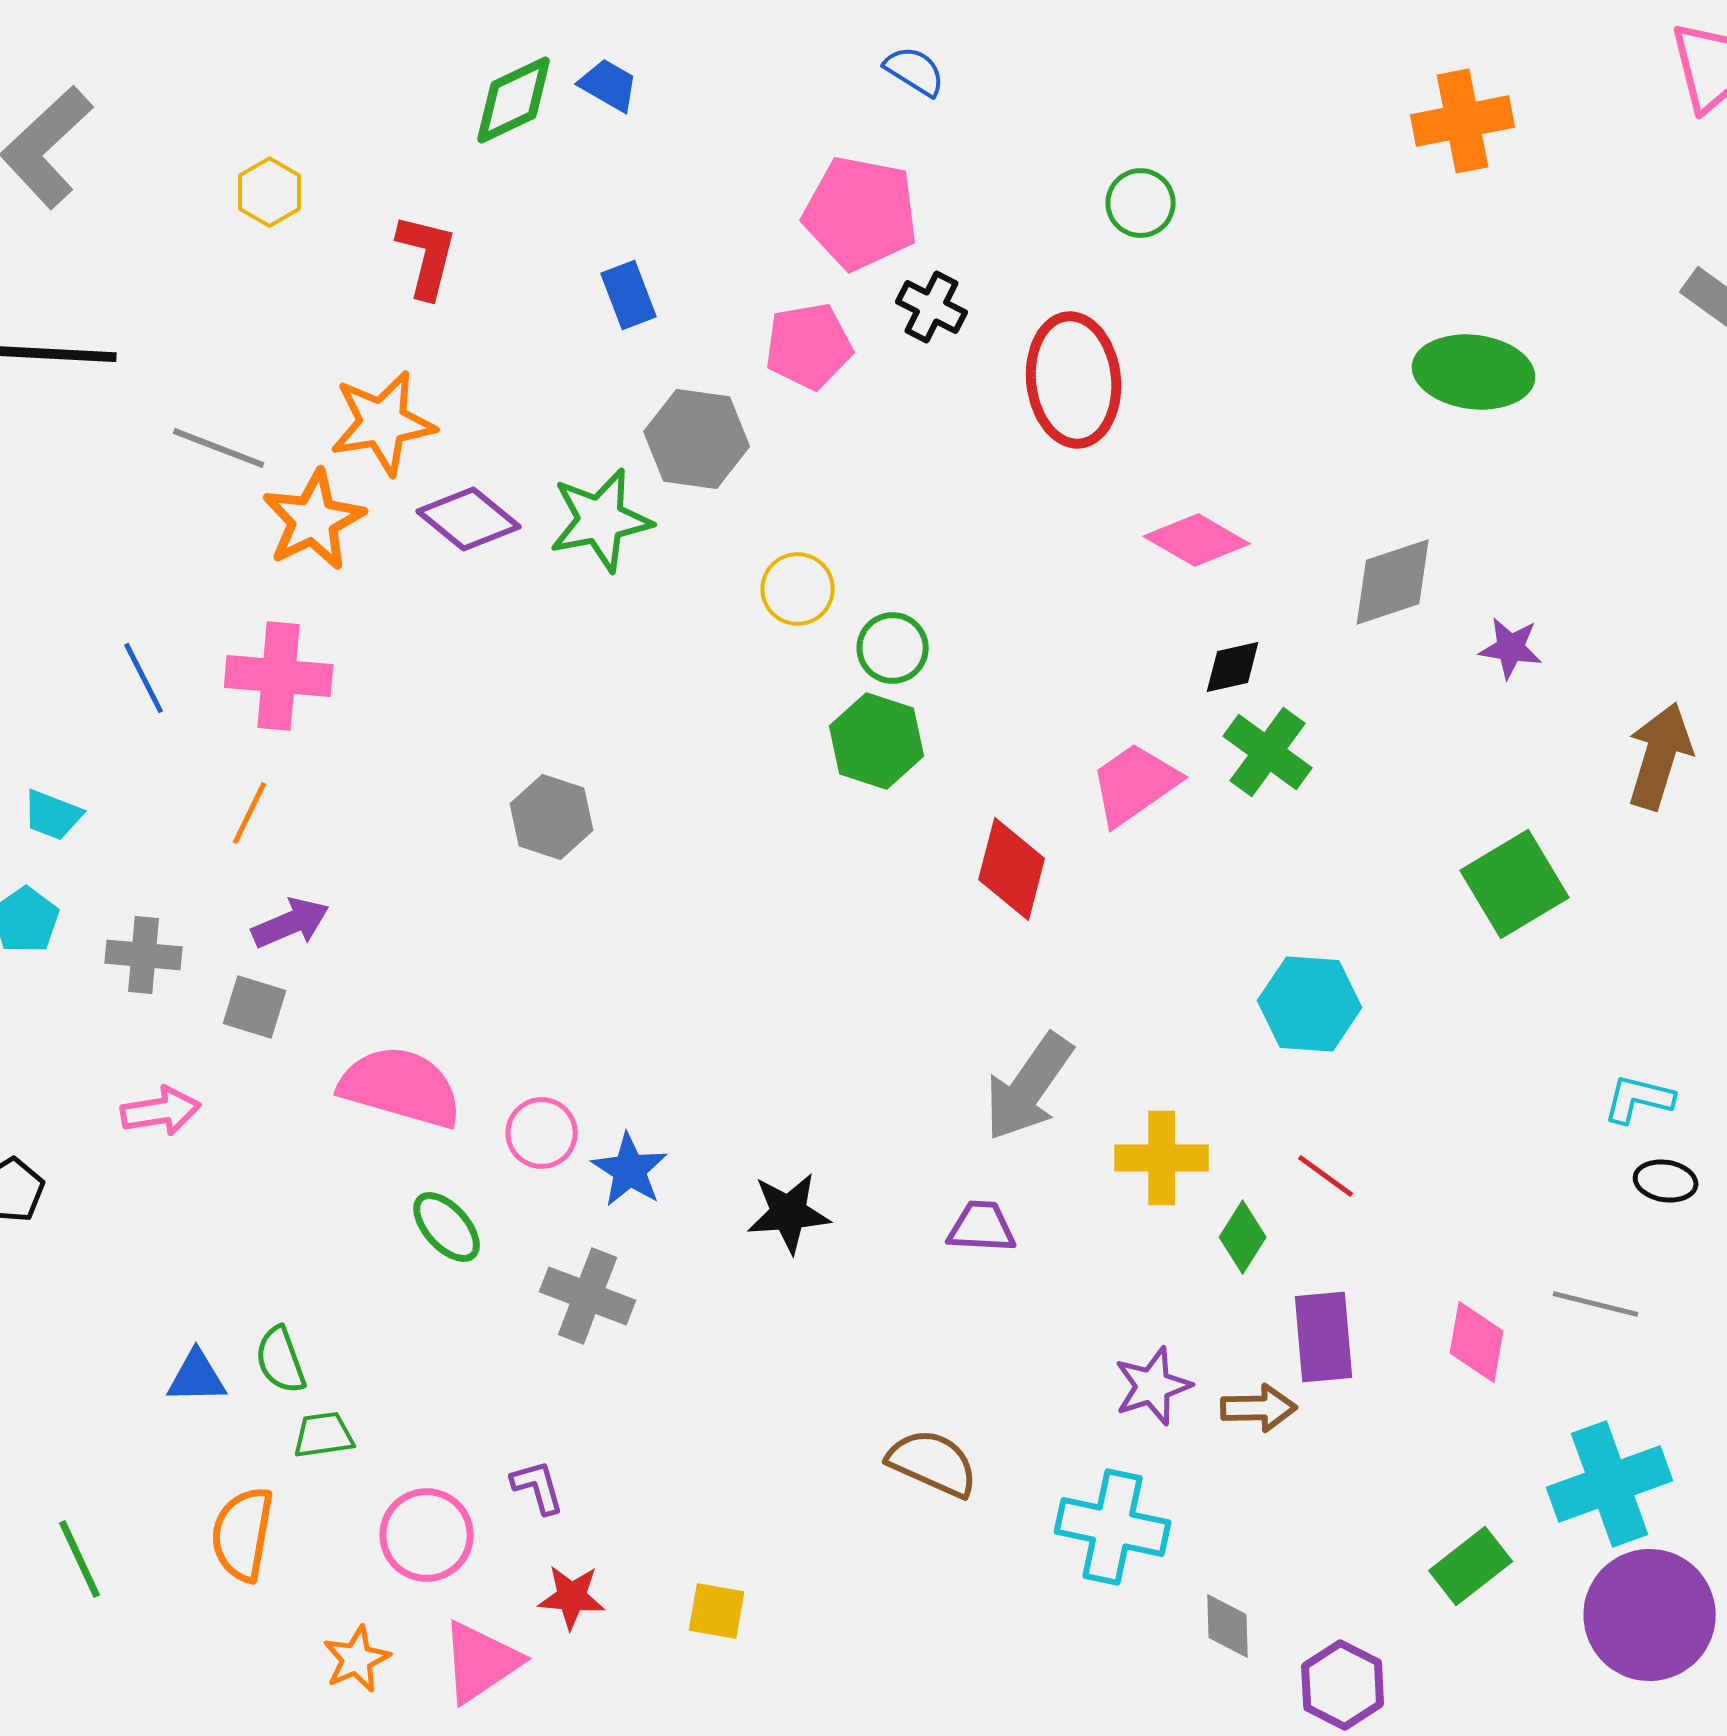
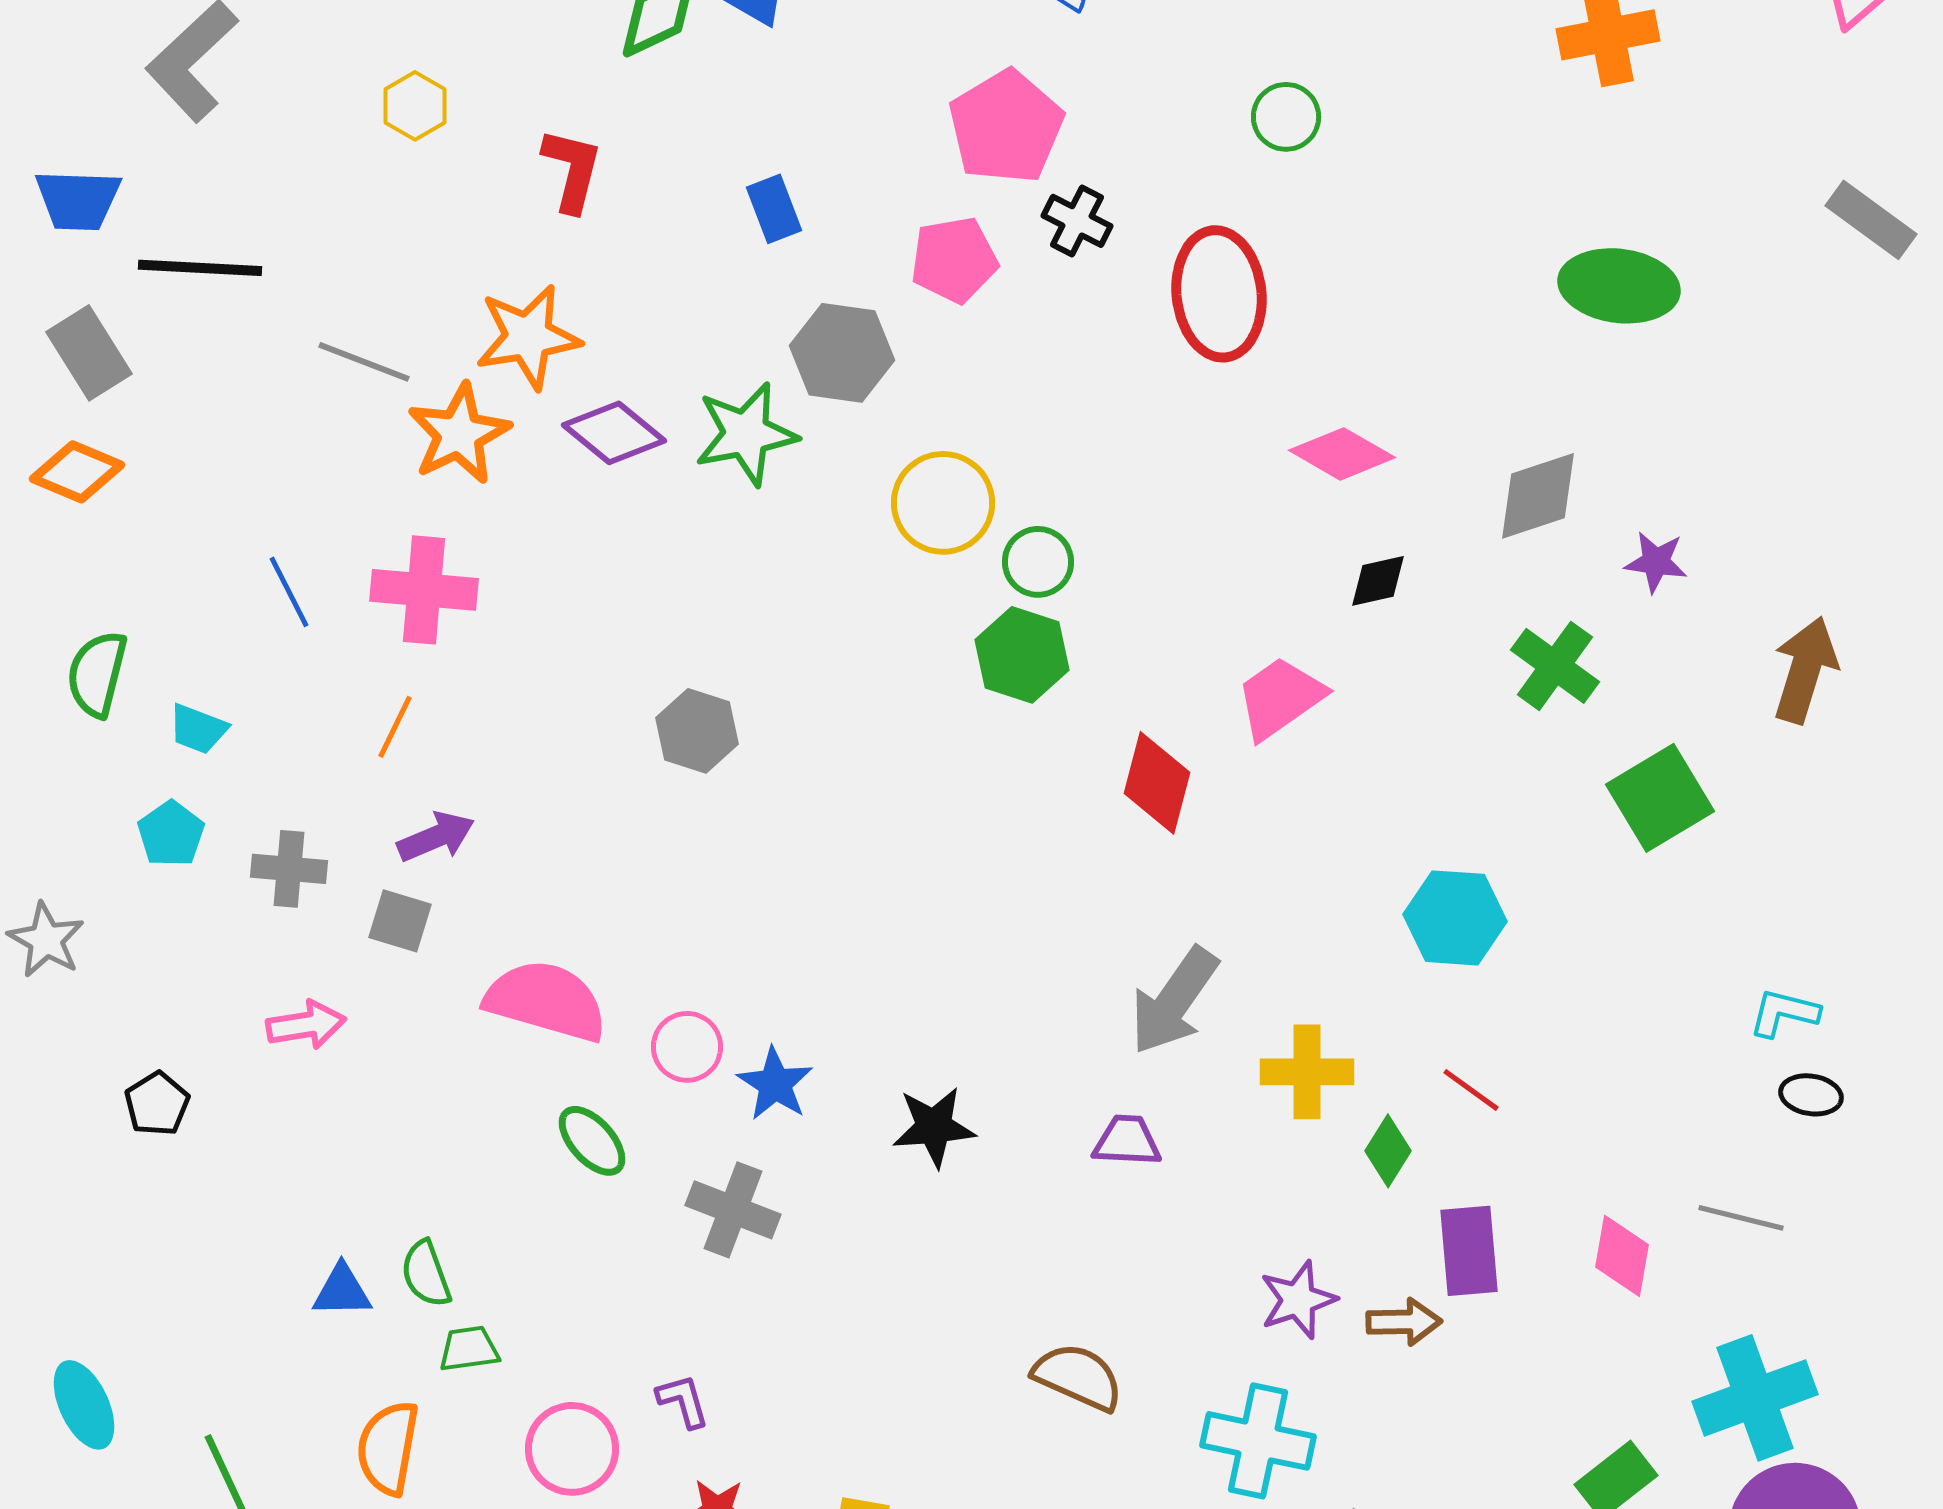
pink pentagon: (861, 213) -> (1006, 127), turned 30
yellow circle: (798, 589) -> (943, 503), size x1.4
green cross: (1268, 752) -> (1555, 666), moved

